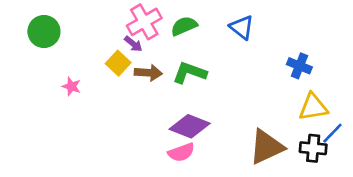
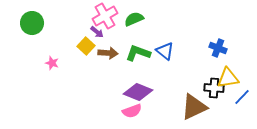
blue triangle: (242, 27) -> (165, 51), moved
black cross: (313, 148) -> (214, 88), moved

